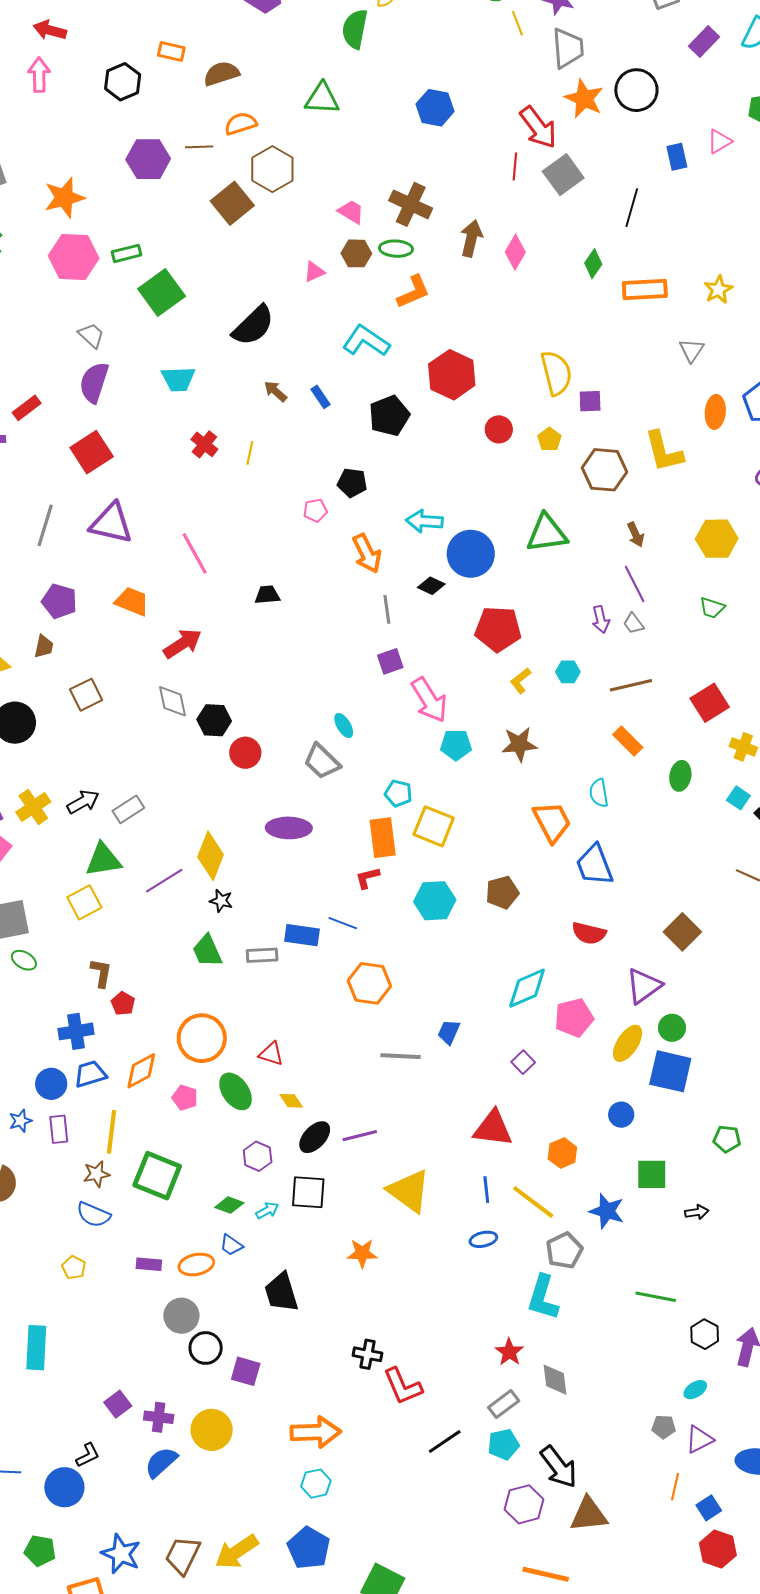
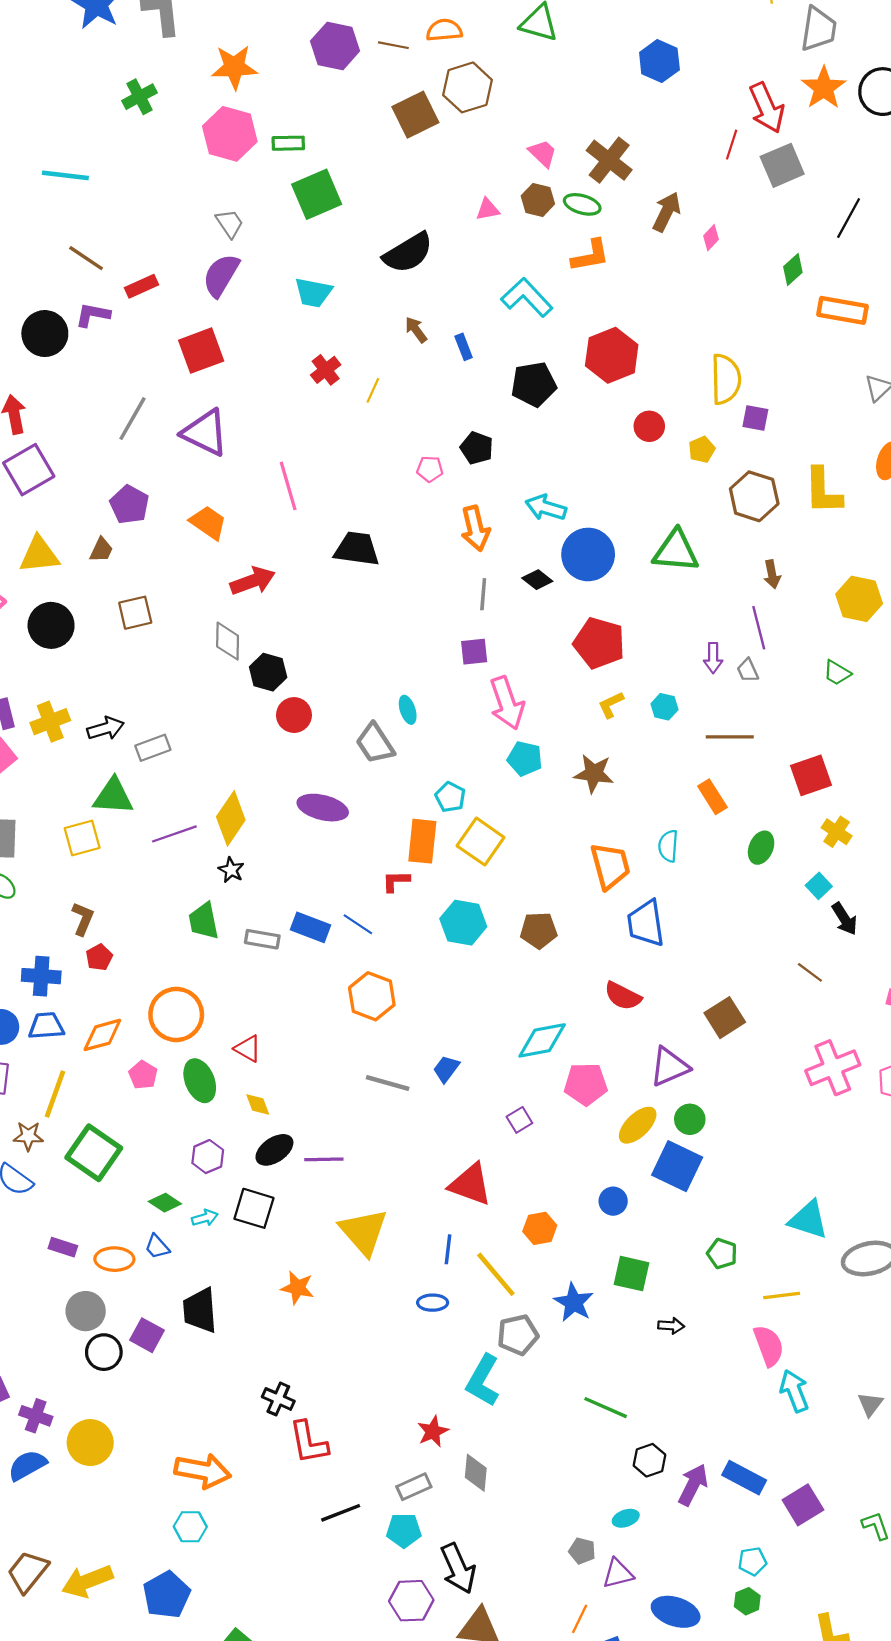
pink diamond: (515, 252) -> (711, 238), size x0.7
black trapezoid: (267, 595) -> (357, 549), size x1.6
purple square: (246, 1371) -> (147, 1335), moved

